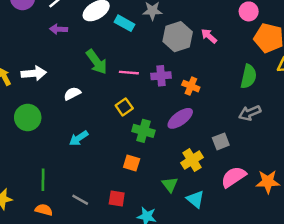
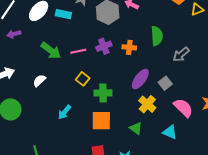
green semicircle: (248, 76) -> (157, 36), moved
purple ellipse: (180, 118) -> (140, 79), moved
cyan arrow: (79, 138) -> (65, 112), moved
orange square: (132, 163) -> (101, 121), size x1.5
pink semicircle: (233, 177) -> (183, 108), turned 95
cyan triangle: (195, 199) -> (170, 132), moved

